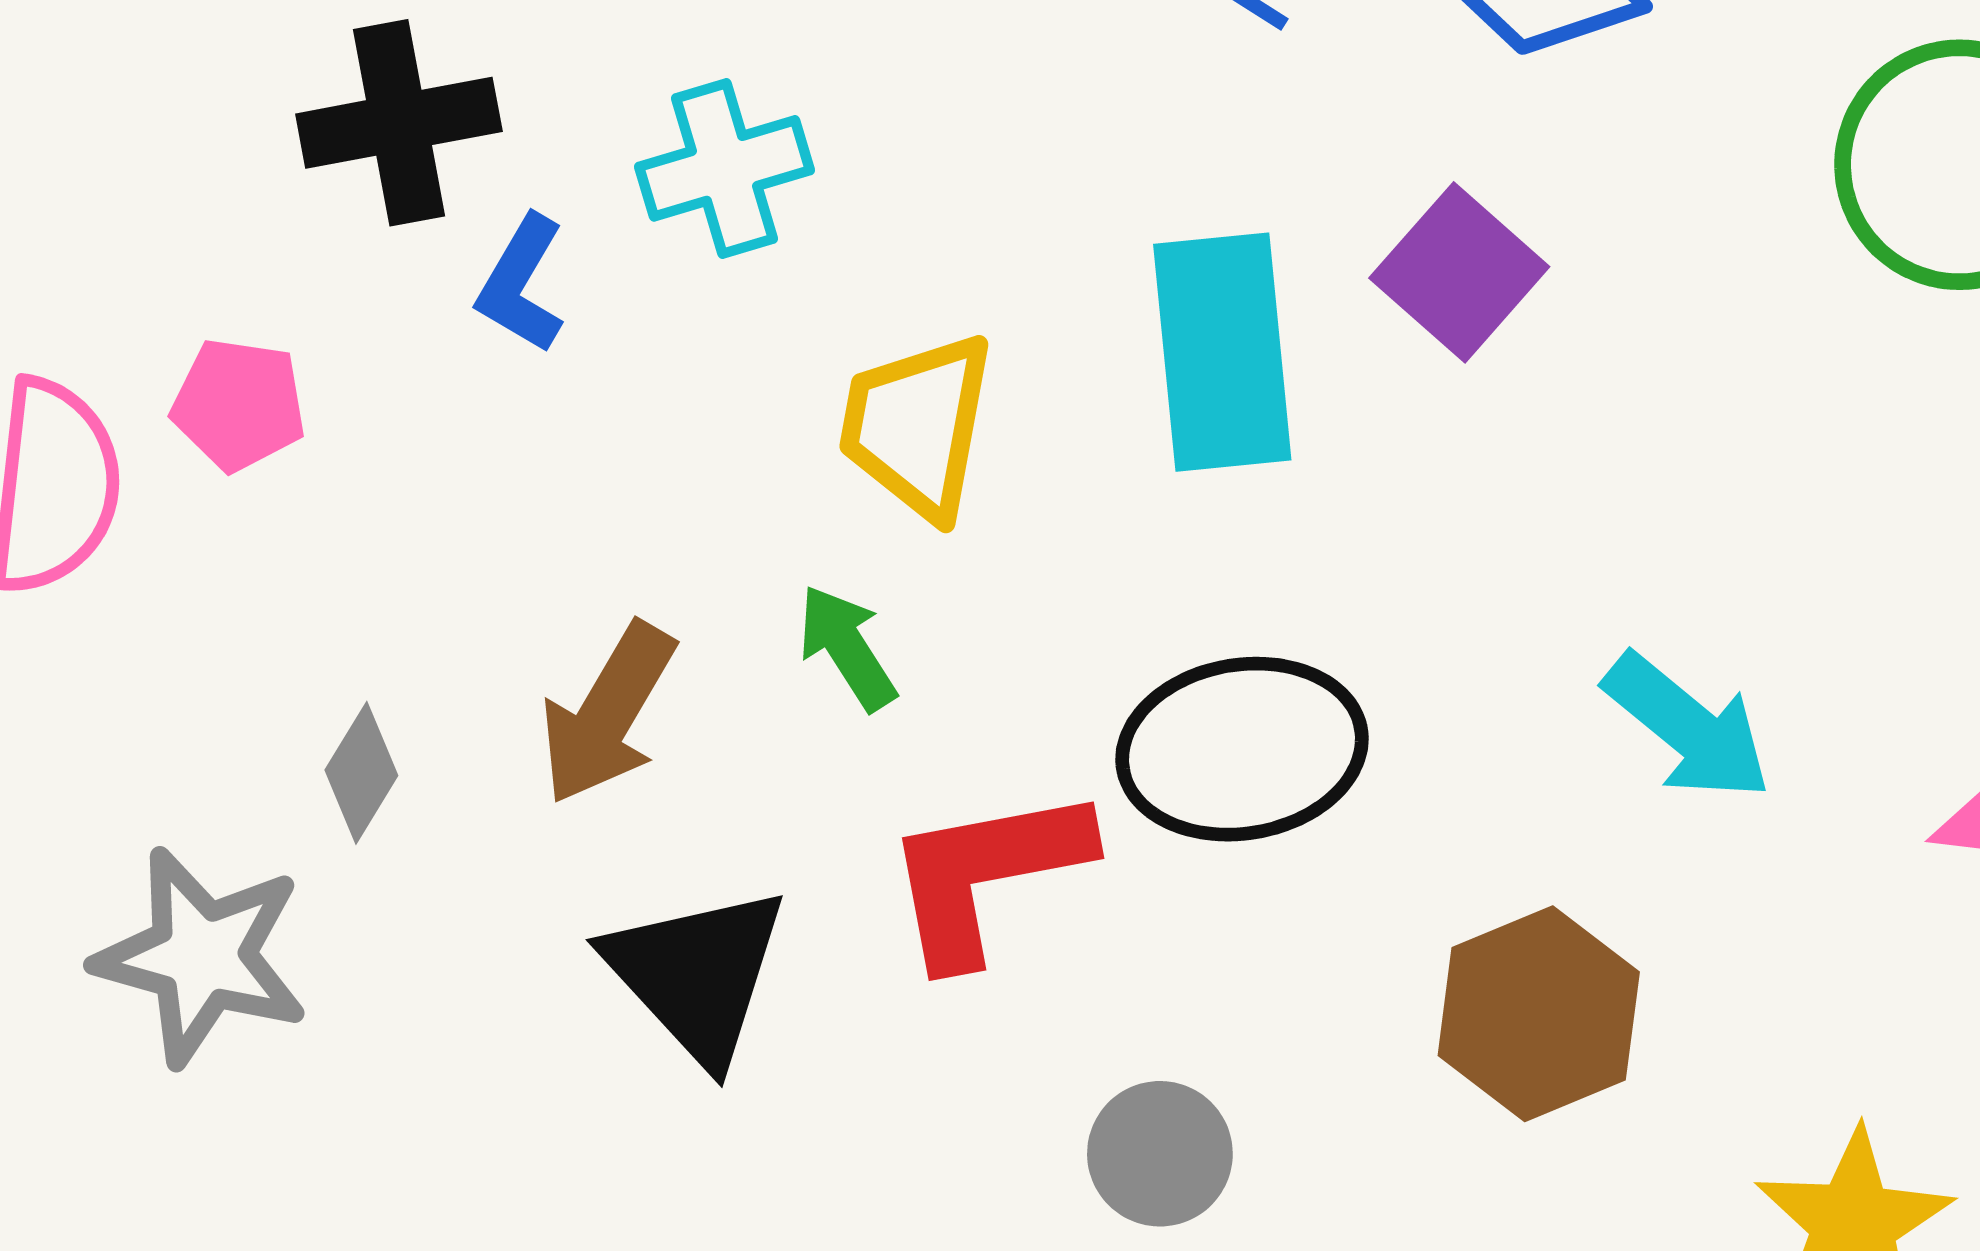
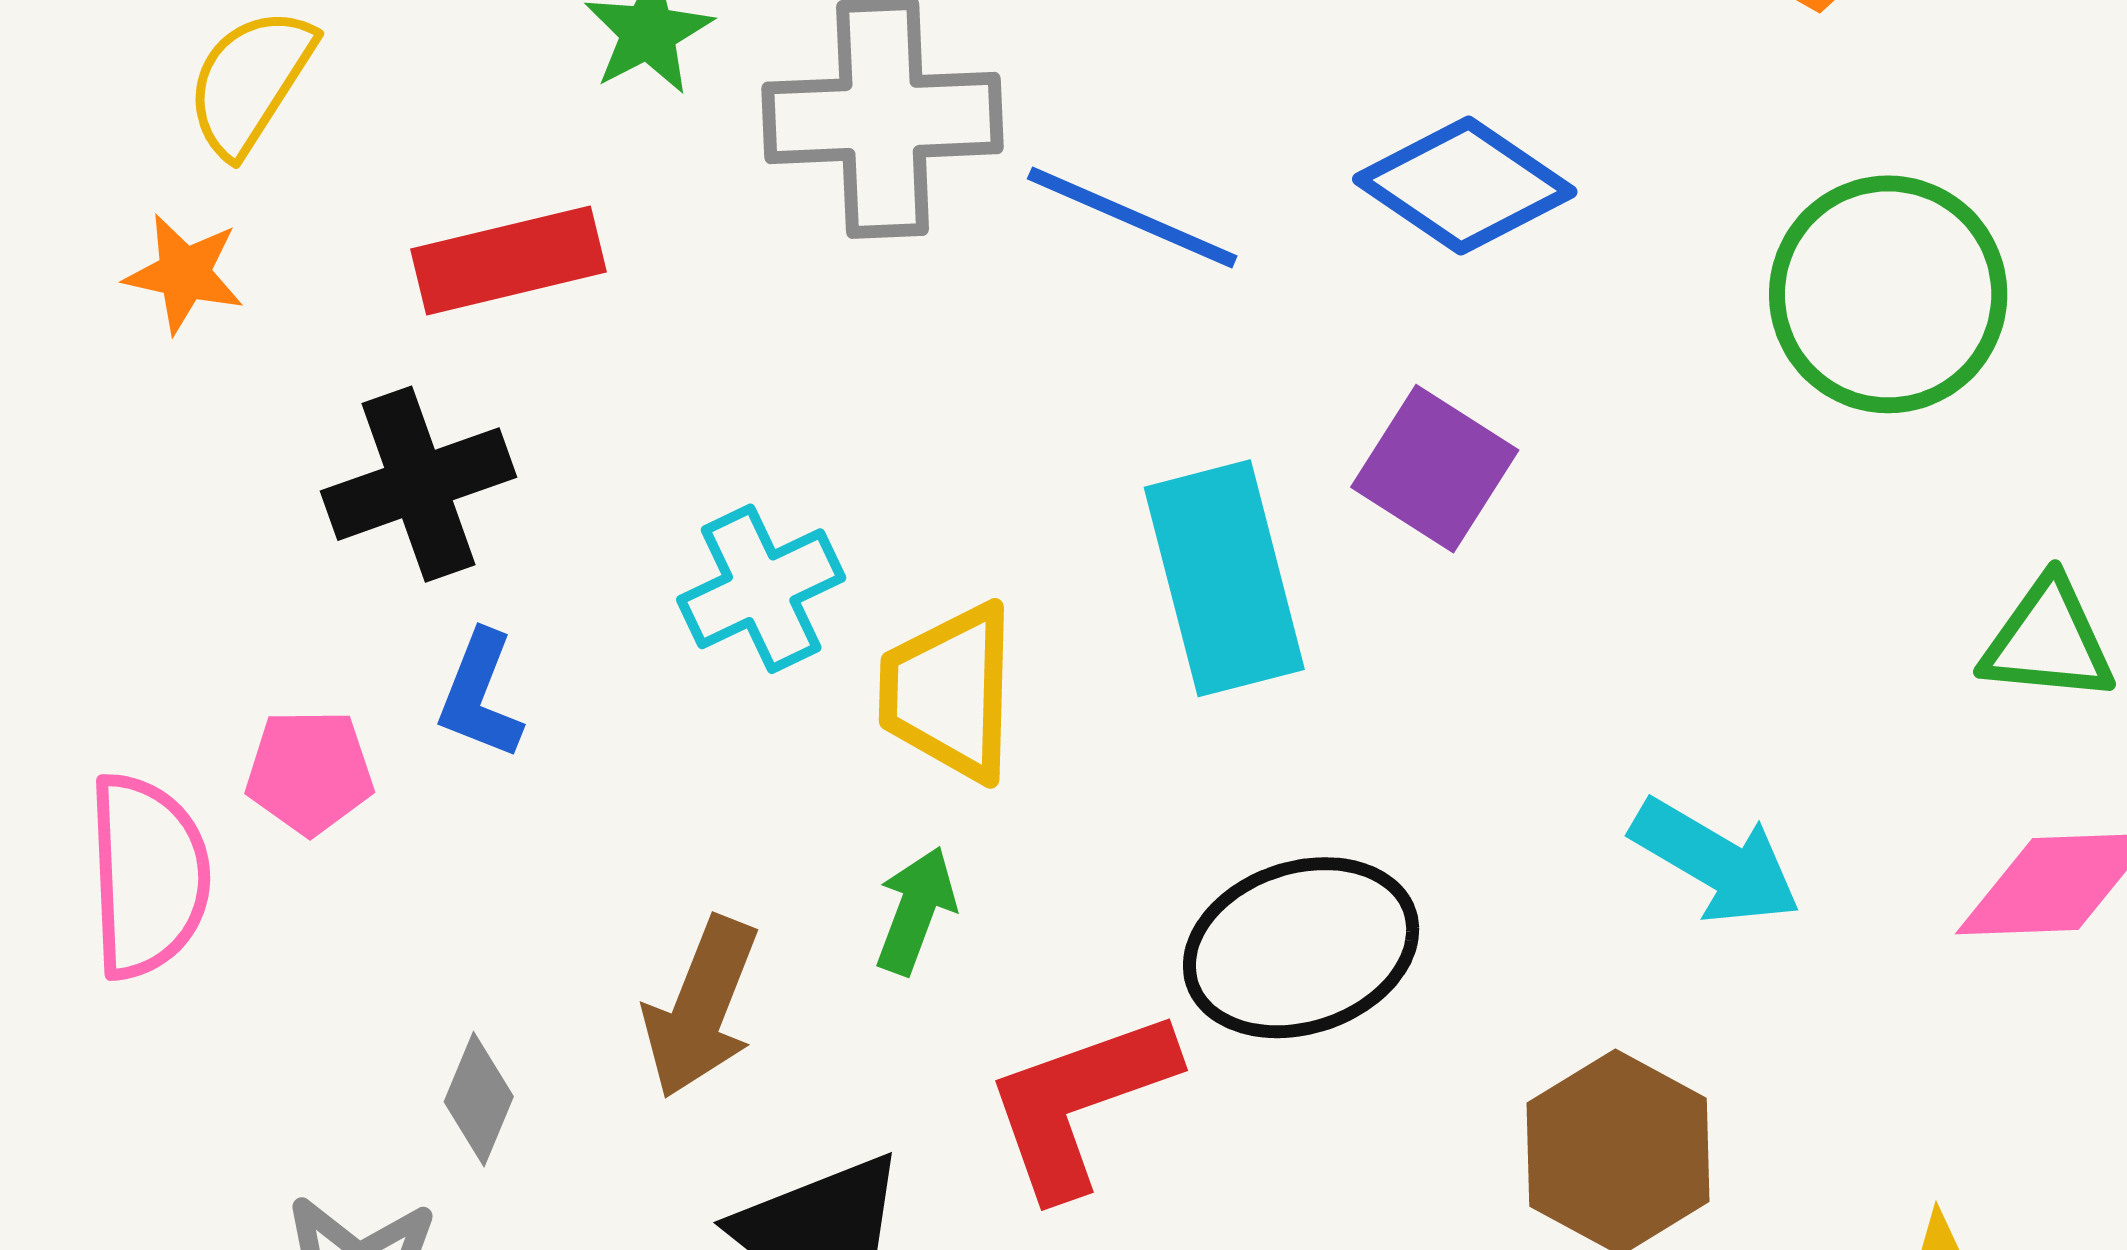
cyan cross: (724, 168) -> (761, 589), moved
blue L-shape: (521, 284) -> (480, 695), moved
green arrow: (847, 648) -> (916, 910), turned 62

